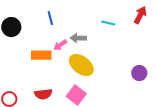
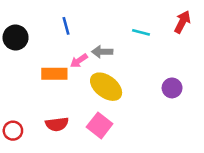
purple circle: (139, 73) -> (172, 88), moved

